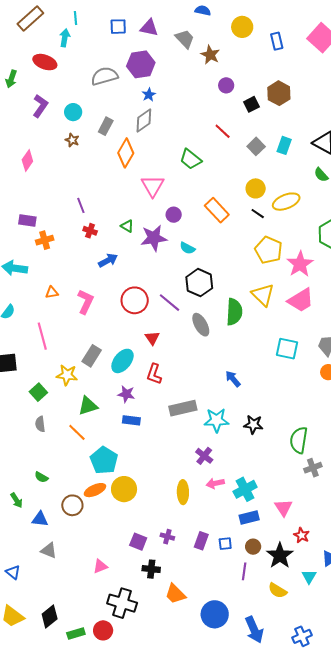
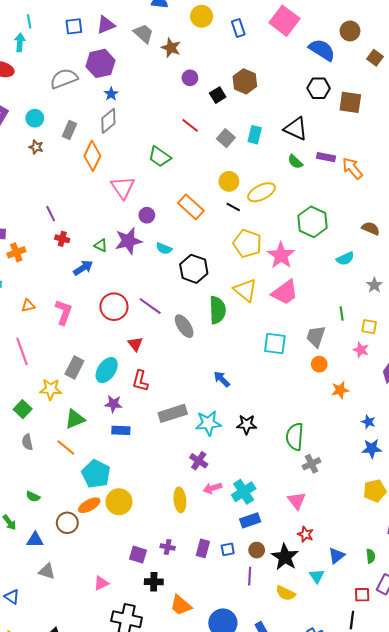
purple triangle: (149, 28) -> (106, 25), turned -30
green triangle: (127, 226) -> (101, 245), moved
black hexagon: (199, 283) -> (194, 269), moved
pink triangle: (283, 508) -> (297, 501), moved

